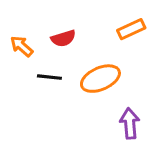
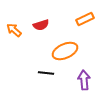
black line: (49, 77) -> (46, 73), moved

